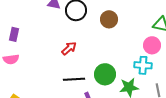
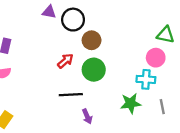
brown circle: (109, 19) -> (92, 40), moved
green circle: (105, 74) -> (94, 70), moved

